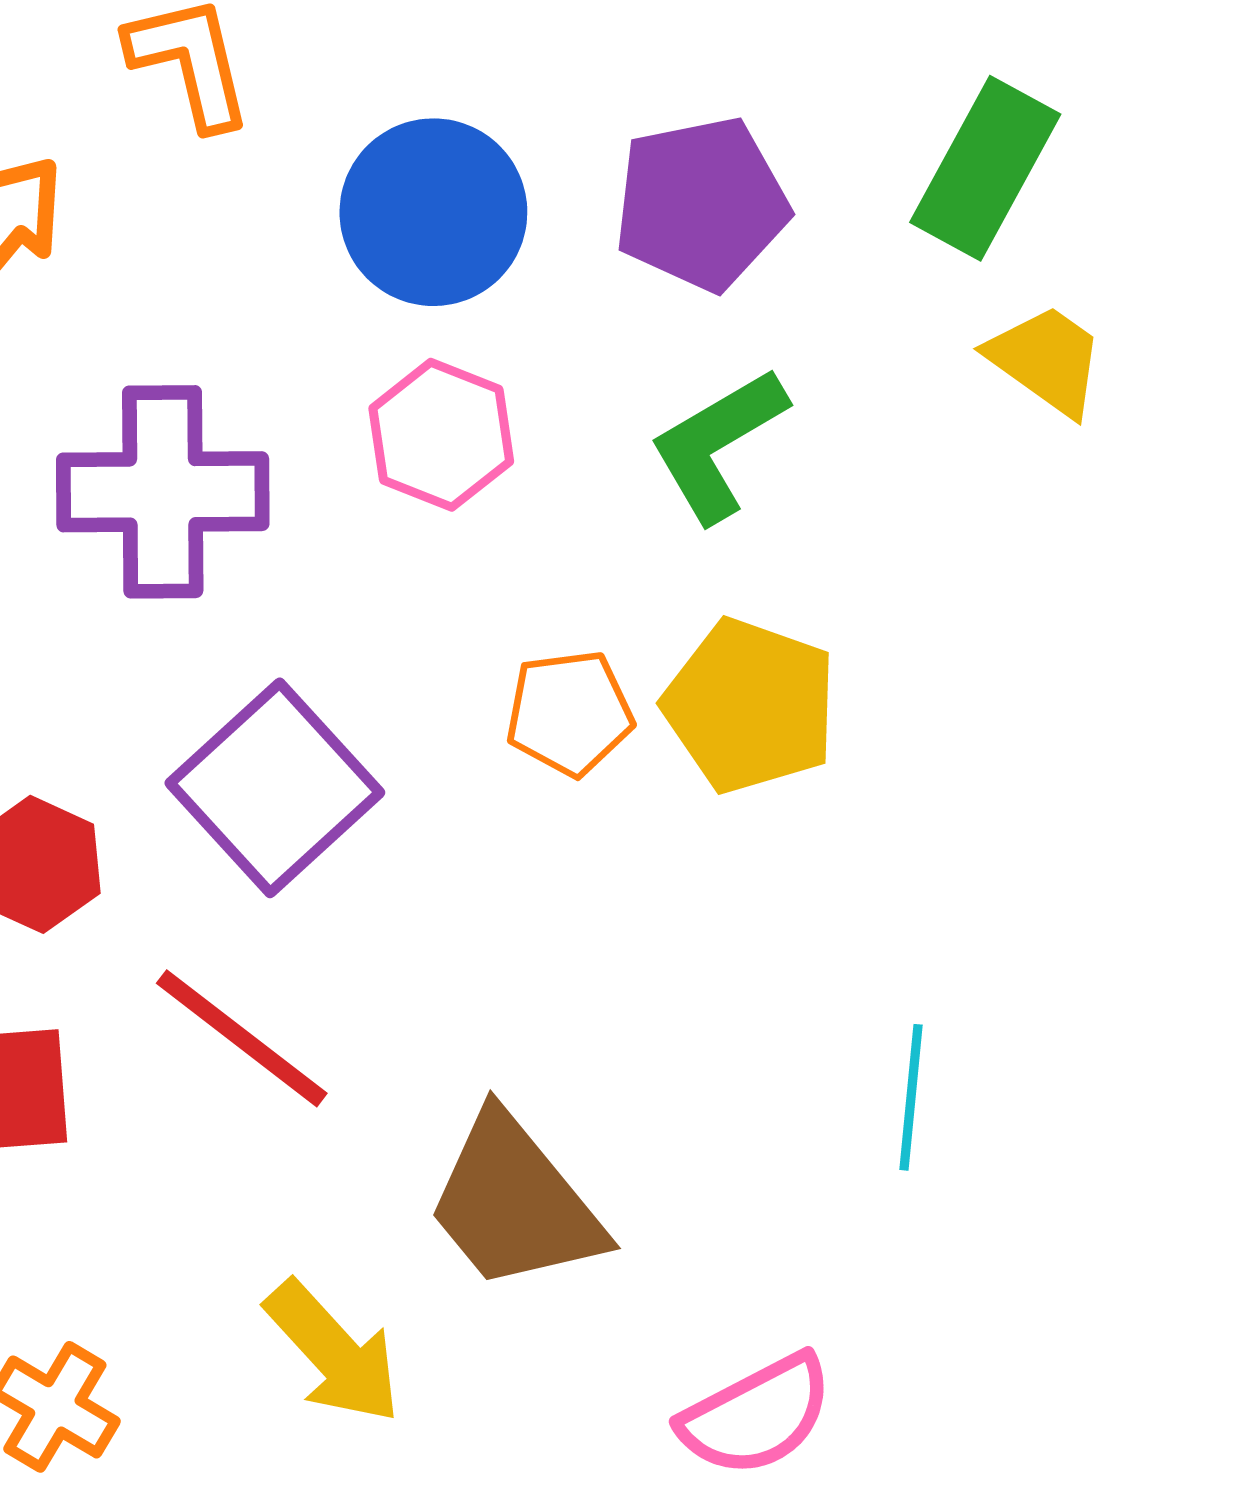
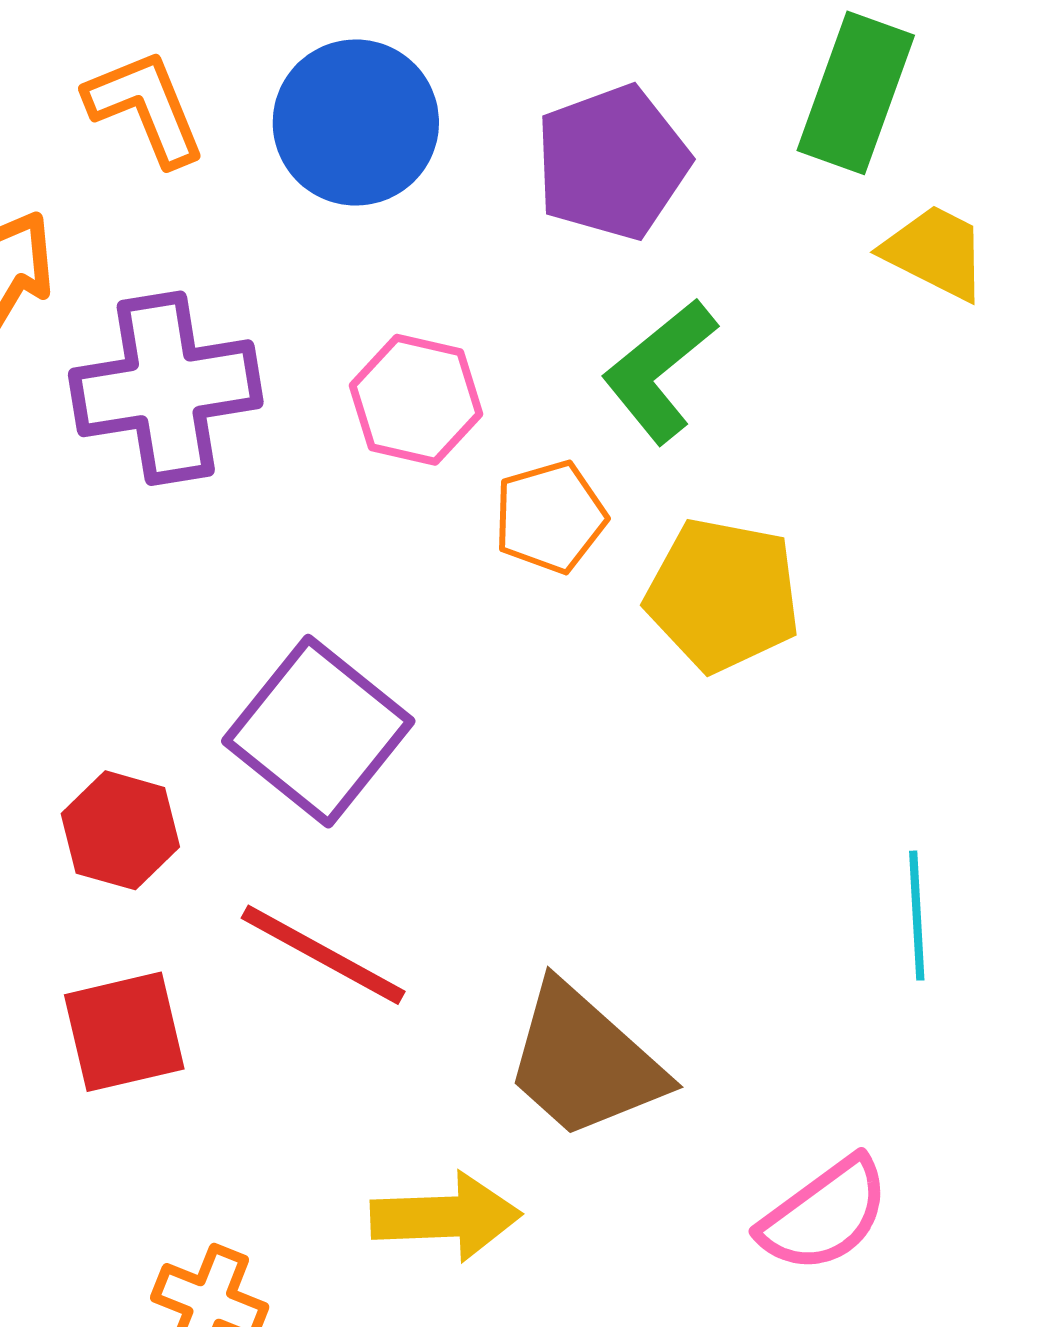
blue circle: (433, 212) -> (356, 122), moved
purple cross: (163, 492) -> (166, 388), moved
orange pentagon: (569, 713) -> (550, 517), moved
yellow arrow: (333, 1352) -> (446, 1217), turned -41

